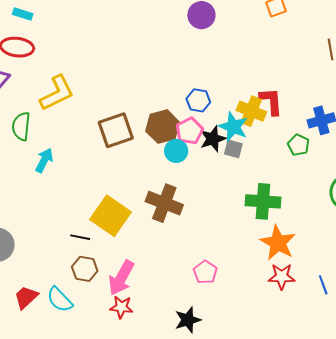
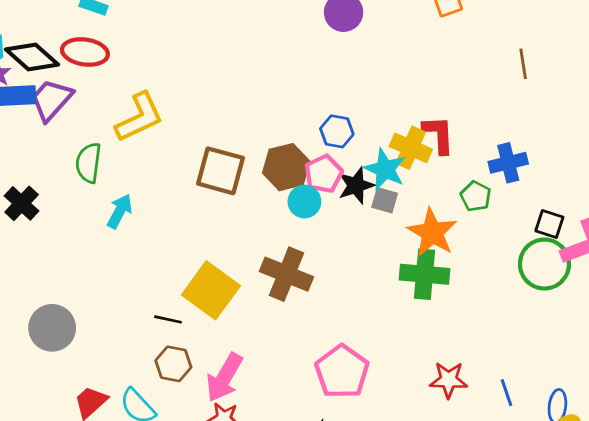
brown square: (116, 130) -> (220, 171), turned 33
orange star: (278, 243) -> (432, 233), moved
pink pentagon: (205, 272) -> (342, 372), size x1.6

